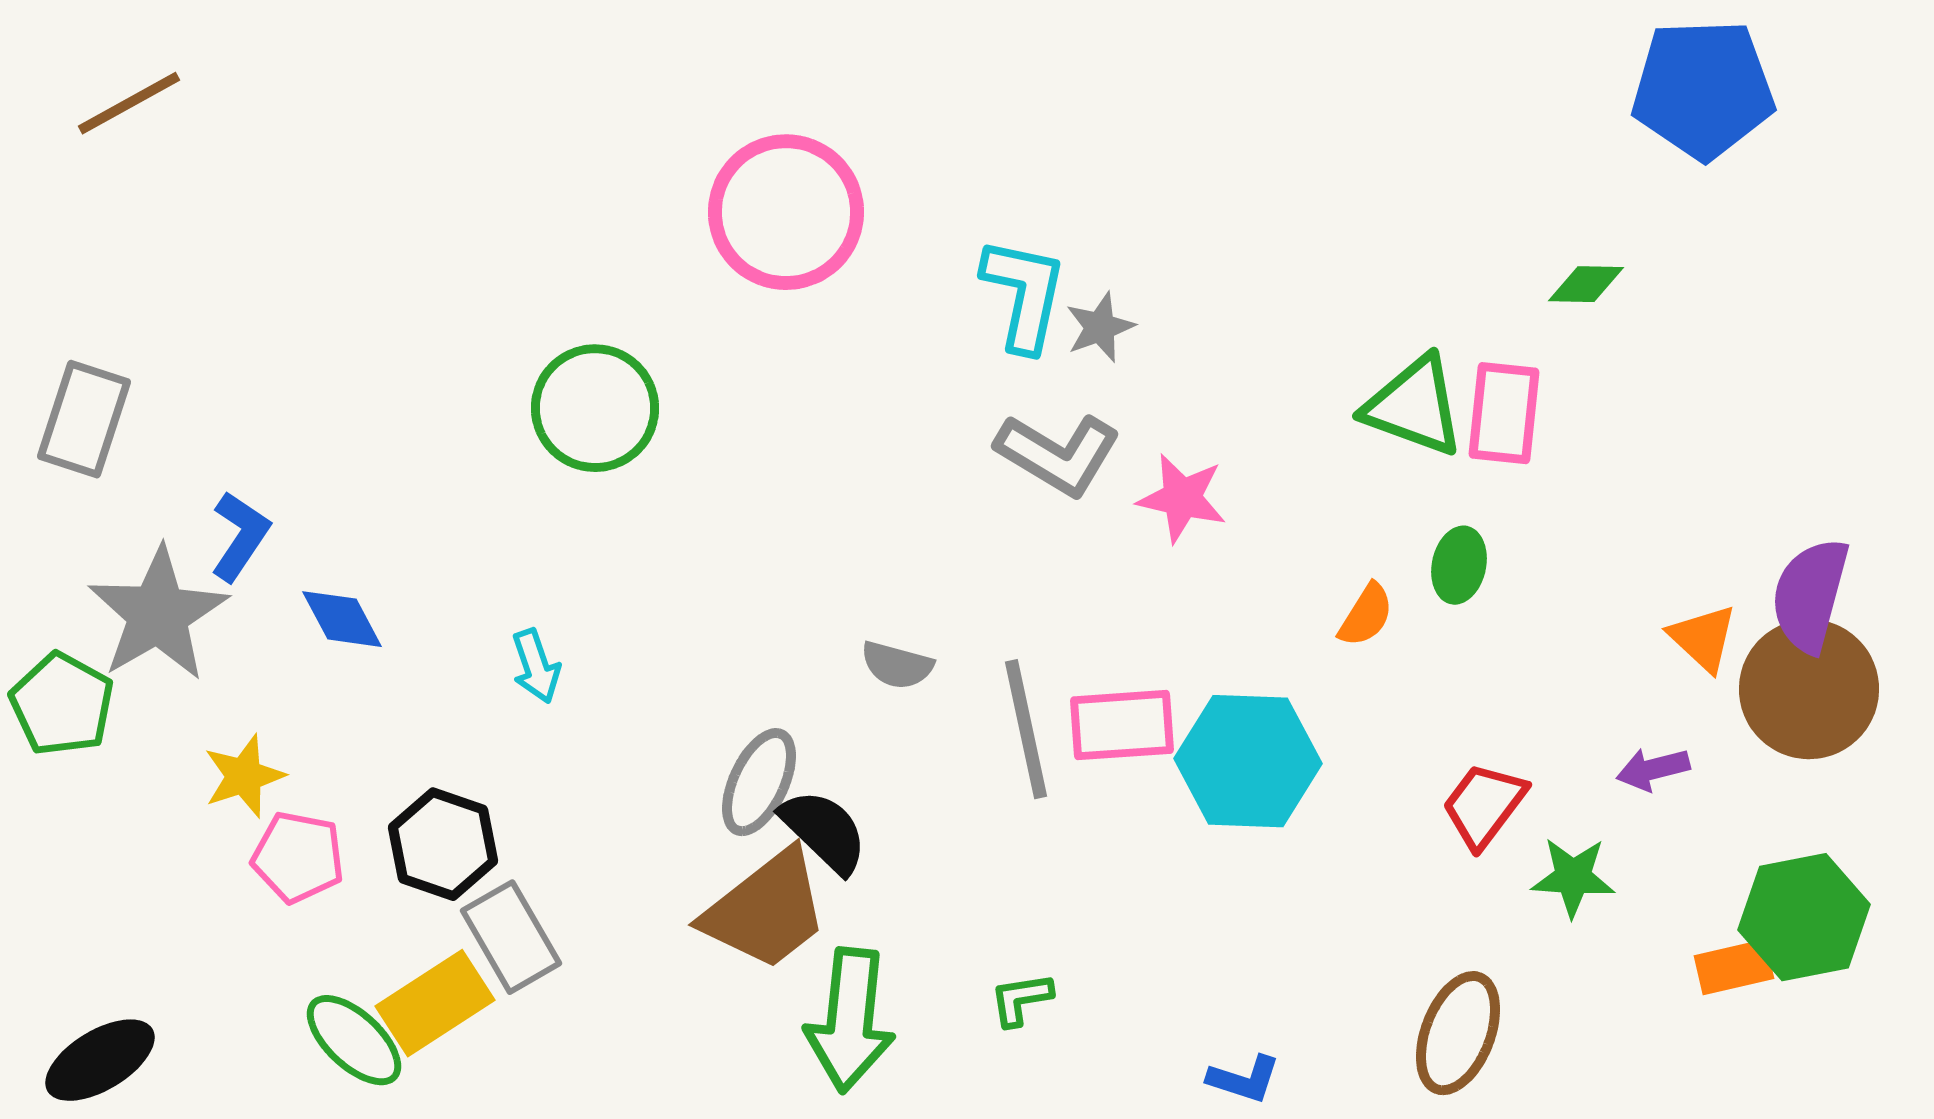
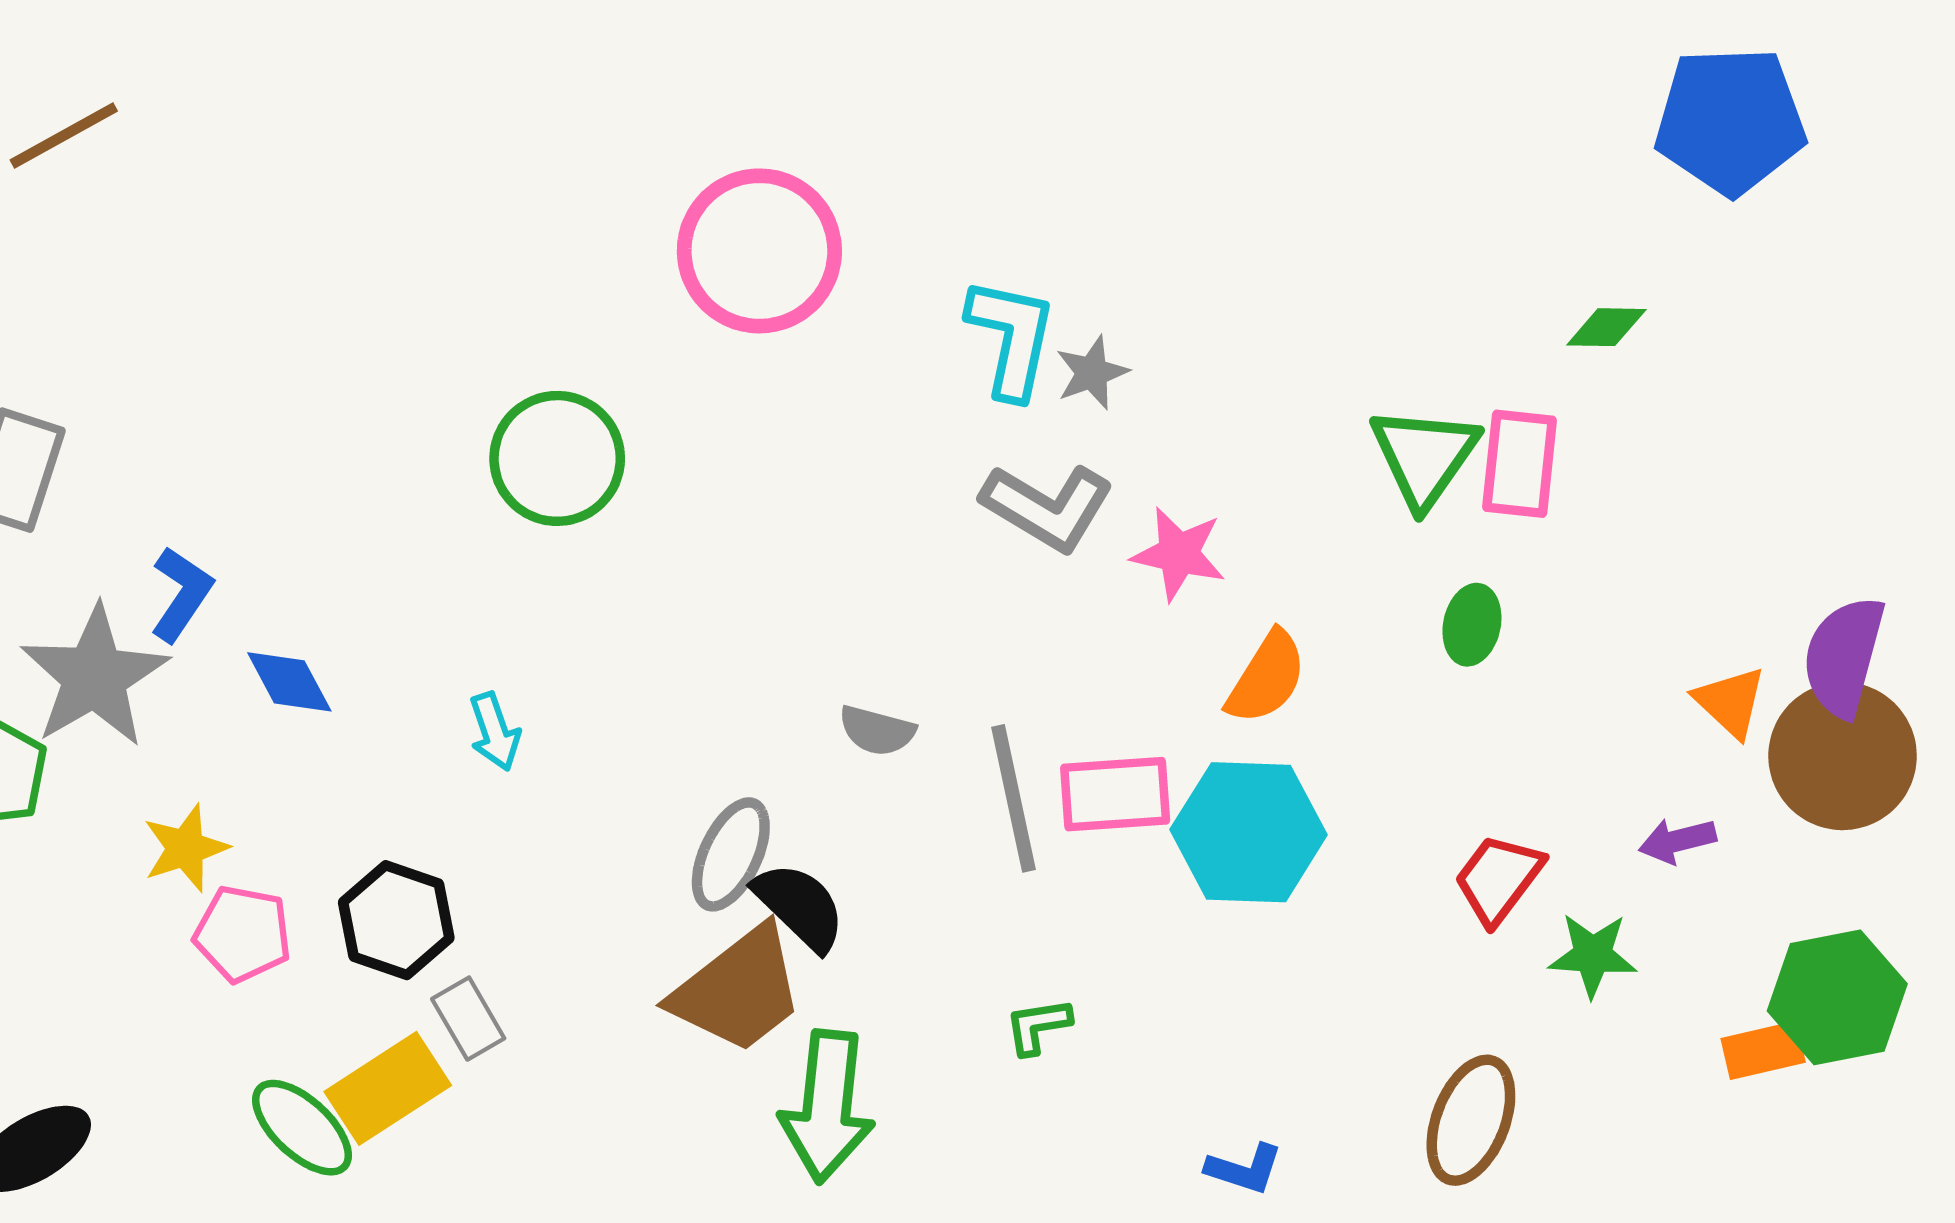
green triangle: (1414, 406) -> (1424, 456), turned 45
orange semicircle: (1366, 615) -> (1267, 678), moved, size x1.4
gray rectangle: (511, 937) -> (468, 1019), size x0.7
green L-shape: (1021, 999) -> (1038, 1026), moved

